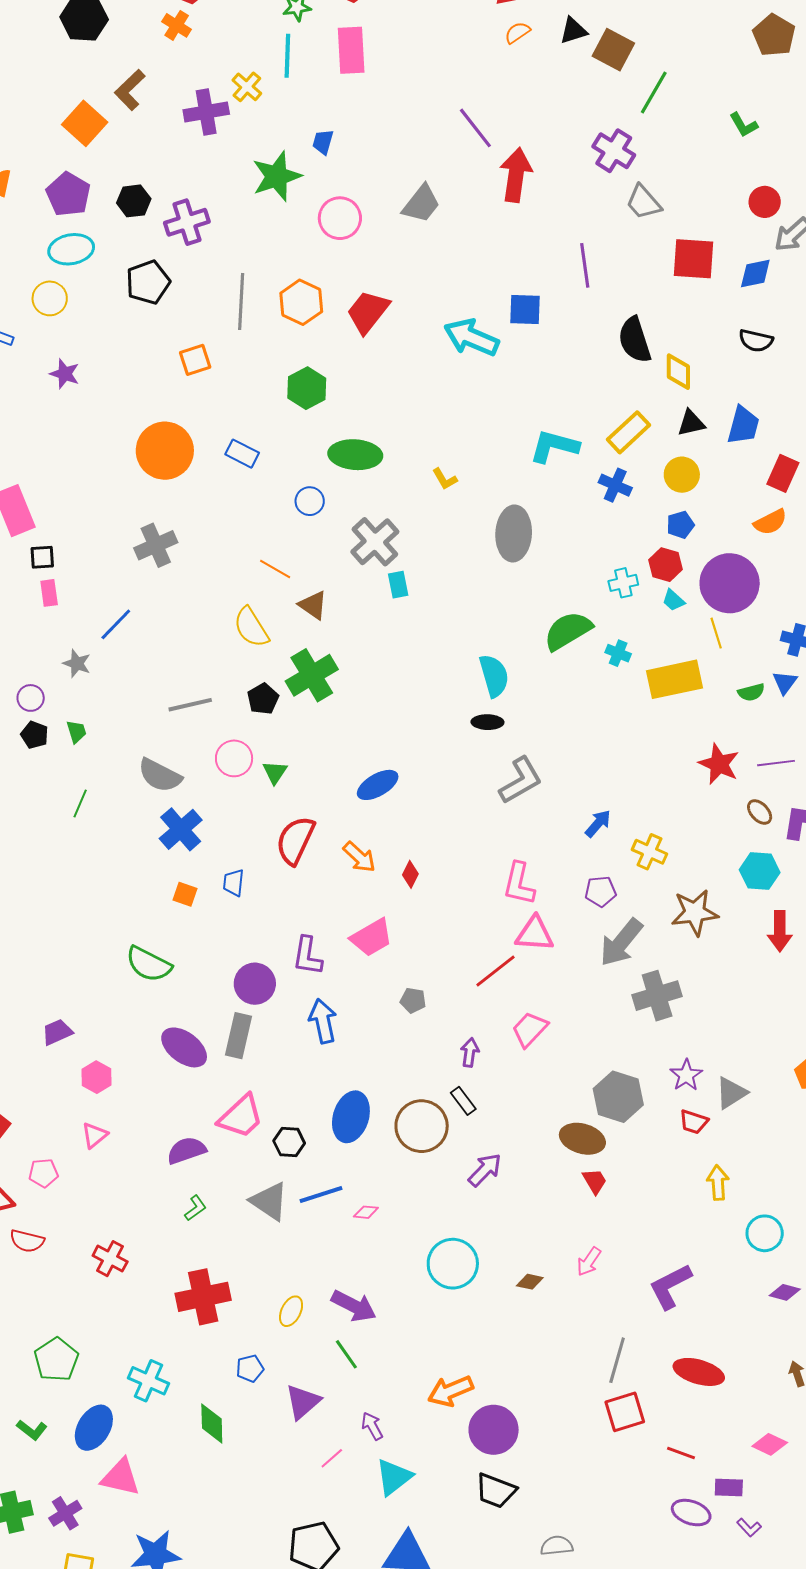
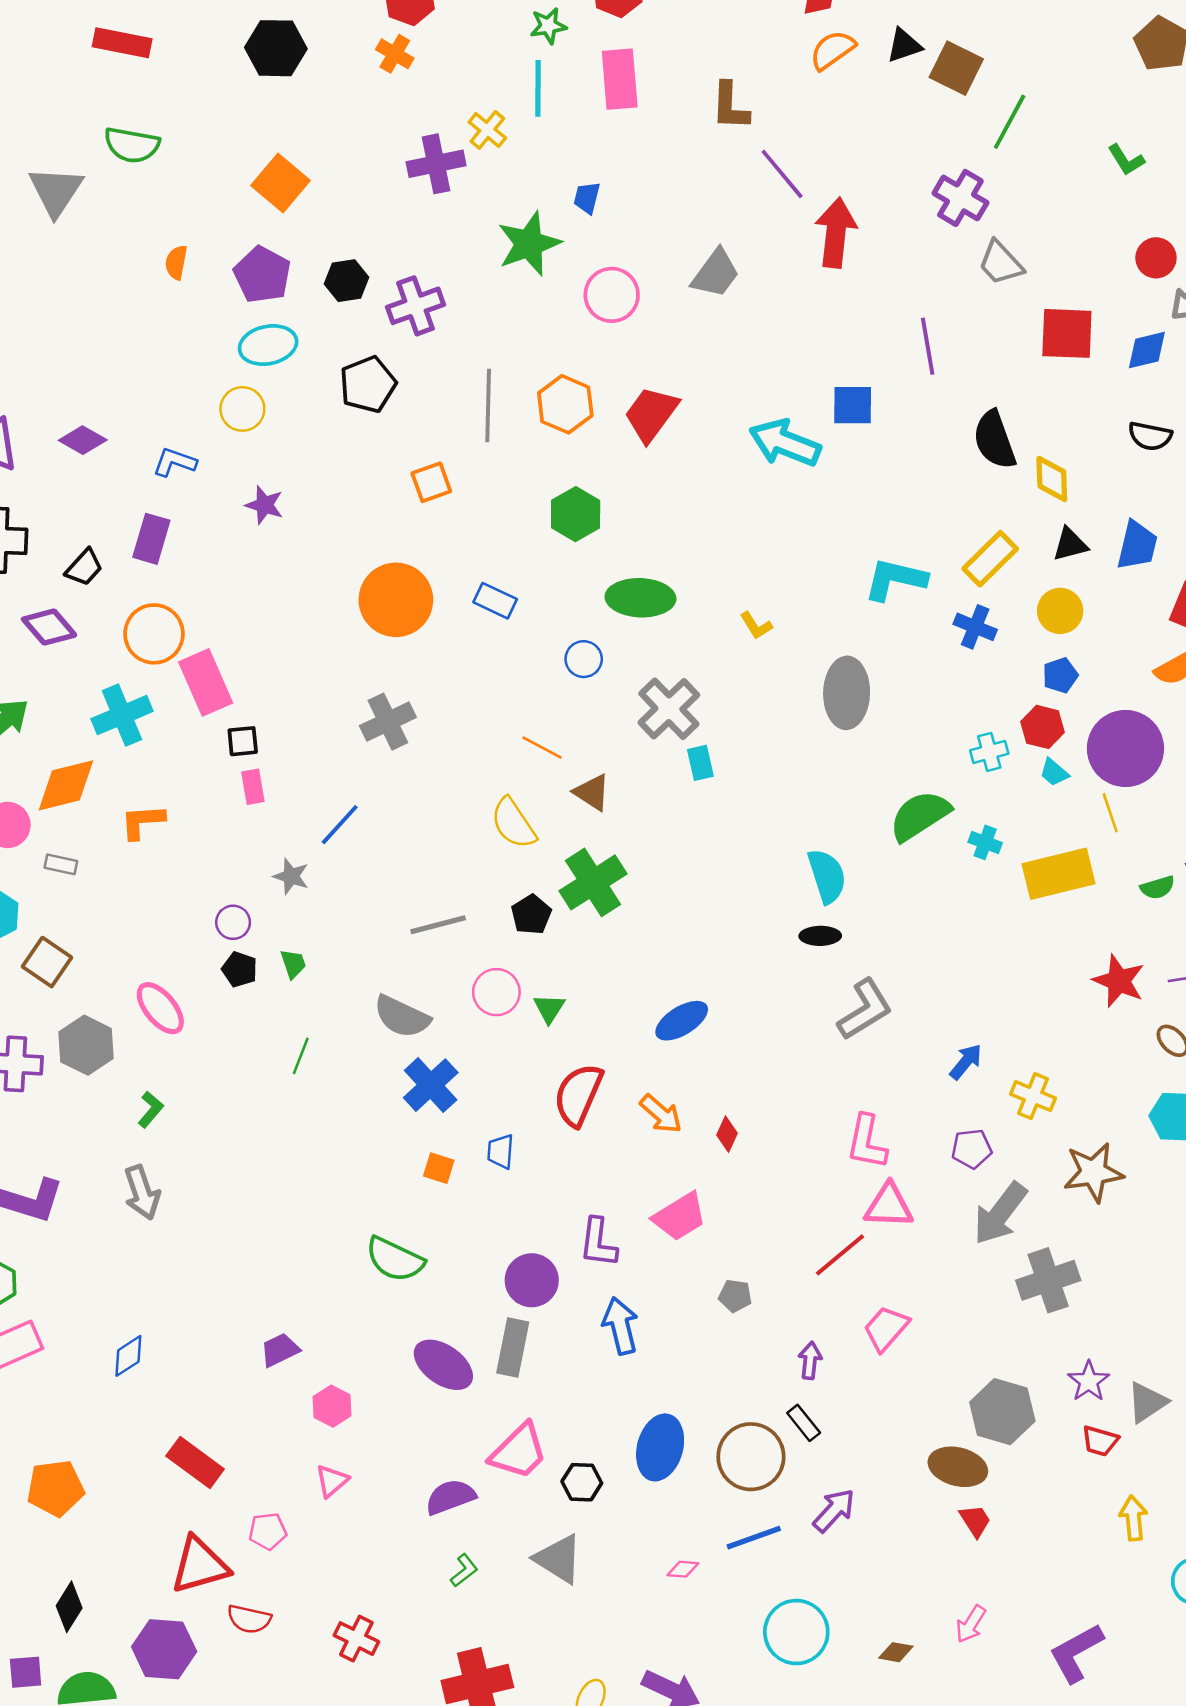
orange semicircle: (517, 33) -> (832, 50), size x1.4
brown L-shape: (130, 90) -> (730, 106), moved, turned -42
blue line: (321, 1194) -> (754, 1538), moved

